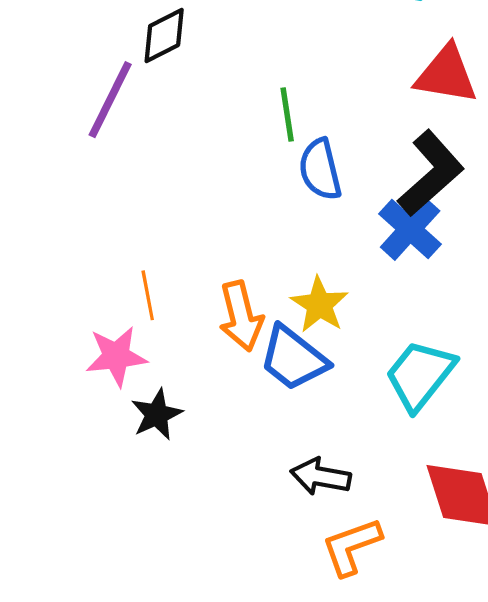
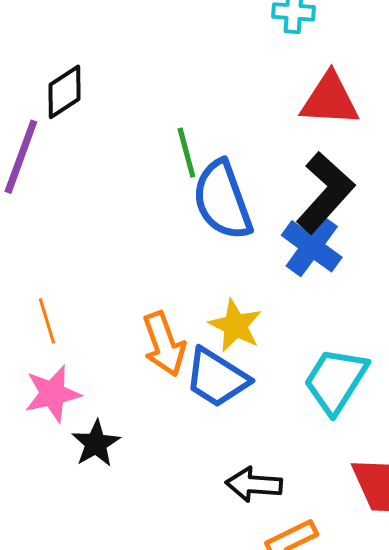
blue semicircle: (320, 169) -> (222, 200), size x1.4
orange line: (148, 295) -> (47, 321), moved

